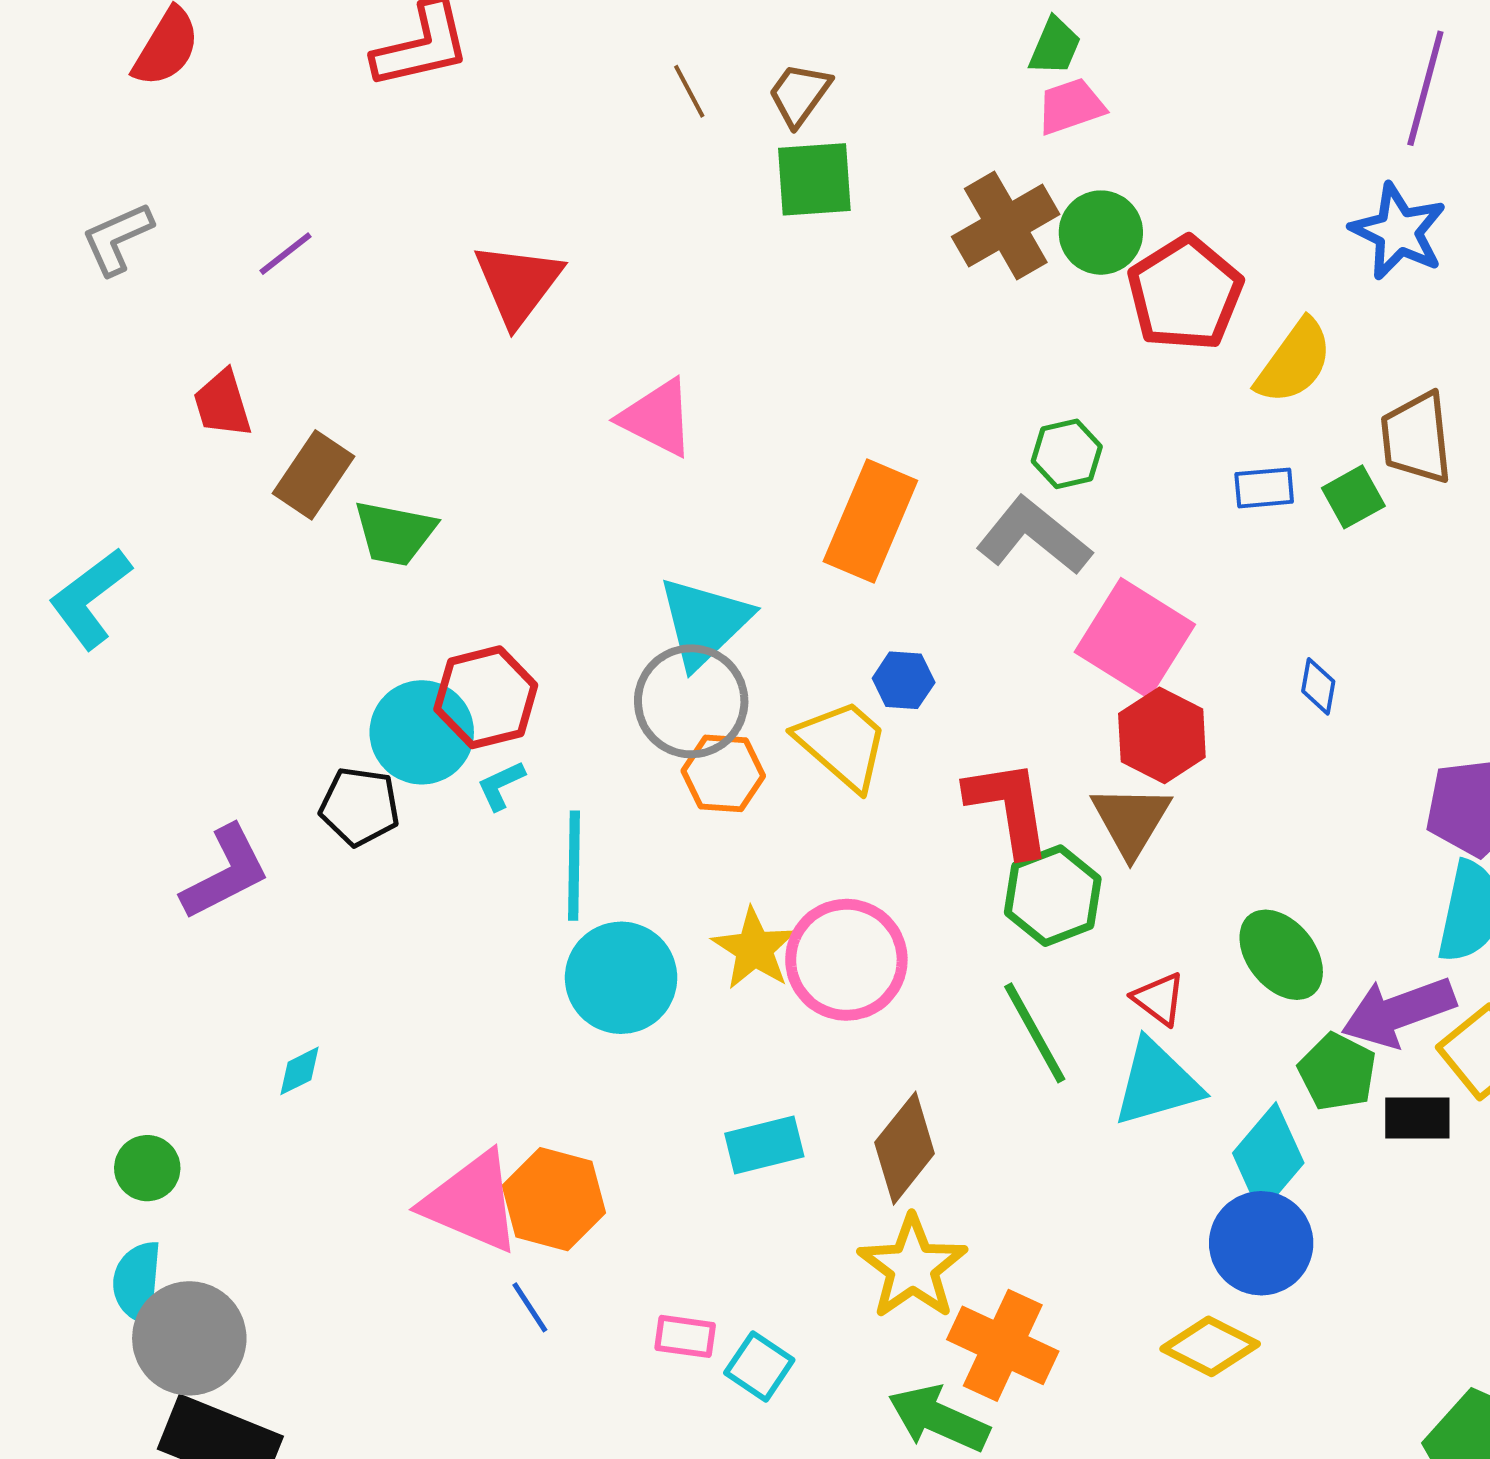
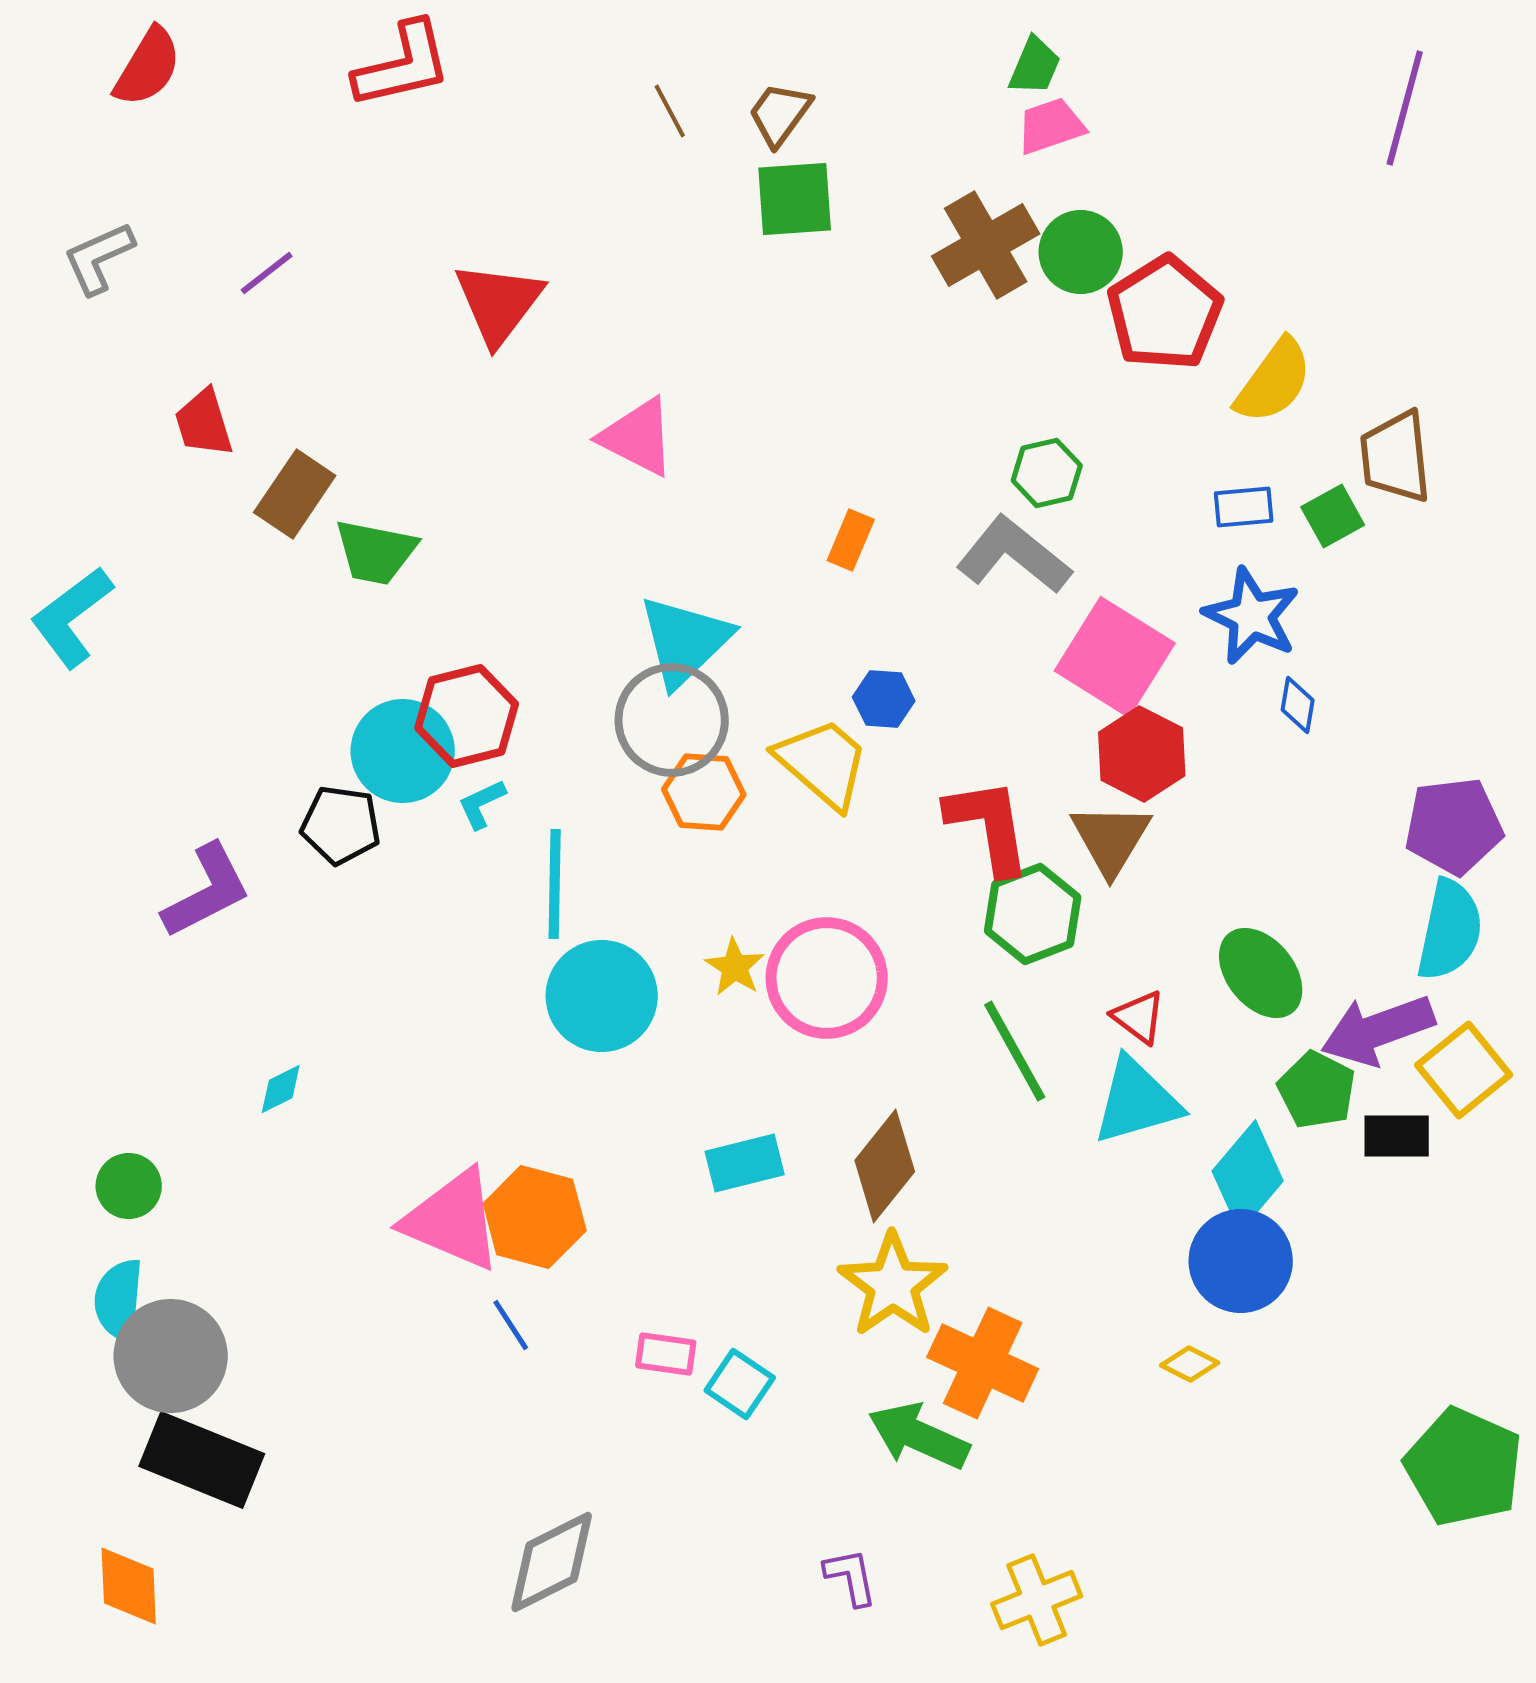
blue star: (1398, 232) -> (1252, 616), moved
orange rectangle: (870, 521) -> (851, 540), size x0.5
yellow star: (754, 949) -> (735, 967), size x0.7
yellow diamond: (1210, 1346) -> (1190, 1364), size x0.6

